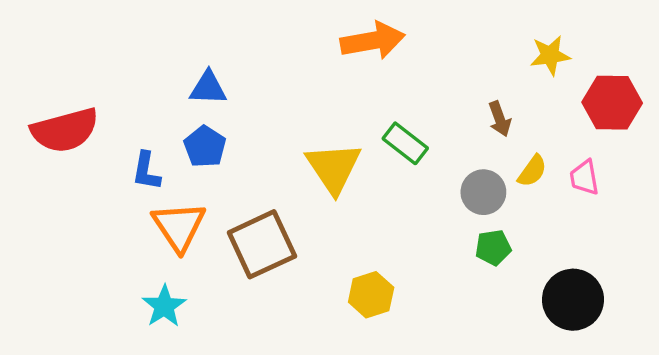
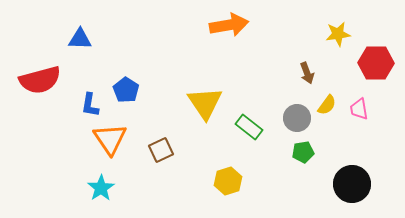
blue triangle: (208, 88) -> (80, 39), moved
green rectangle: (405, 143) -> (249, 127), moved
brown square: (262, 244) -> (161, 150), size x0.6

